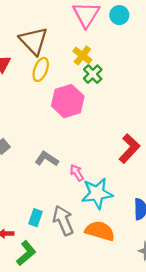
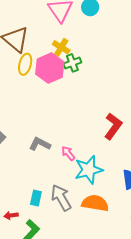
green cross: (93, 74) -> (72, 63), turned 30
pink hexagon: (68, 101) -> (50, 68), moved

